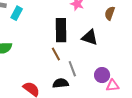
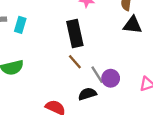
black triangle: (90, 37) -> (132, 25), moved
purple circle: (102, 75) -> (111, 78), moved

